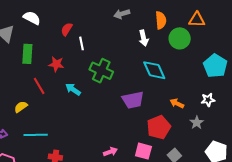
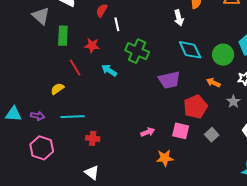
green circle: (180, 38) -> (223, 55), moved

